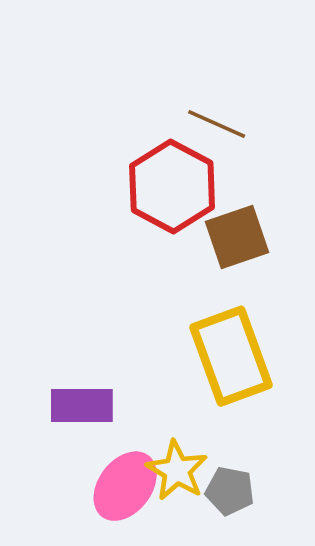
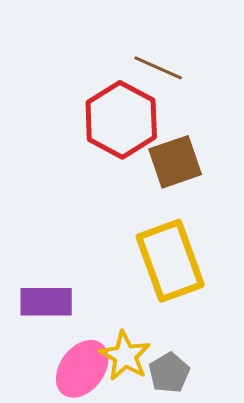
gray pentagon: (230, 491) -> (169, 373), turned 30

